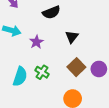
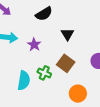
brown square: (76, 67) -> (66, 63), moved

